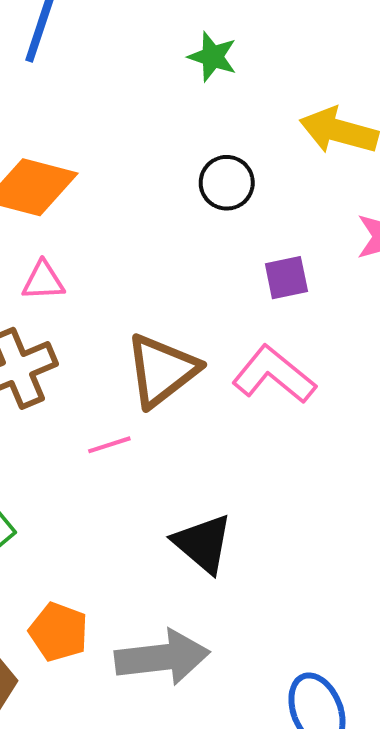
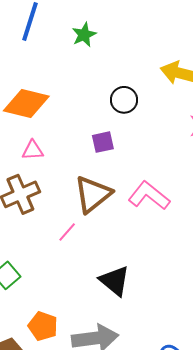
green star: (212, 57) -> (84, 35), moved, turned 30
purple square: (286, 278) -> (103, 142), moved
pink line: (109, 445) -> (67, 232), turned -30

